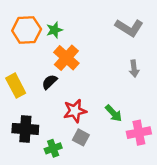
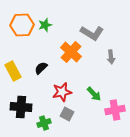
gray L-shape: (129, 28) -> (92, 33), moved
orange cross: (66, 58) -> (71, 52), moved

